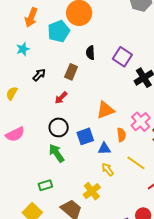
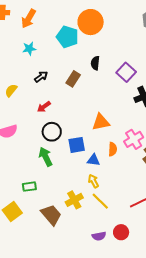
orange arrow: (31, 17) -> (29, 19), moved
cyan pentagon: (59, 31) -> (67, 37), turned 30
red arrow: (61, 98) -> (44, 107), moved
yellow line: (136, 163) -> (100, 201), moved

